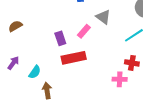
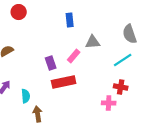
gray triangle: (103, 17) -> (93, 42), turned -42
cyan semicircle: (35, 72) -> (26, 96), turned -40

